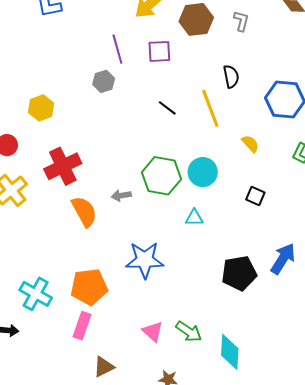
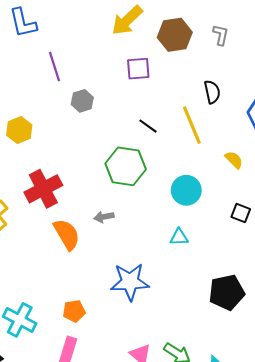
purple line: (117, 49) -> (54, 67), moved
green hexagon: (161, 176) -> (126, 166), moved
orange pentagon: (89, 287) -> (74, 311), size x0.6

